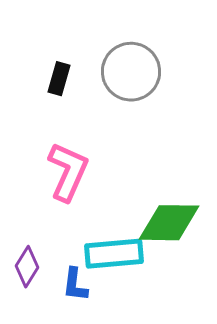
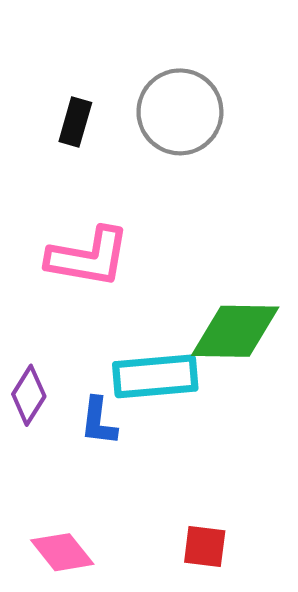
pink L-shape: (68, 172) -> (88, 257), turned 76

